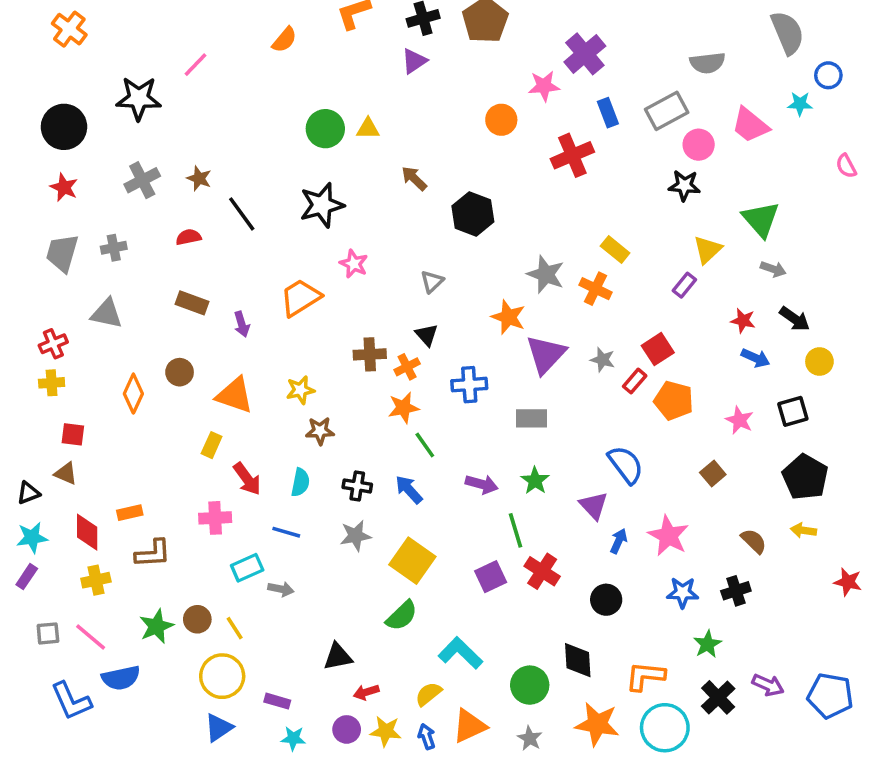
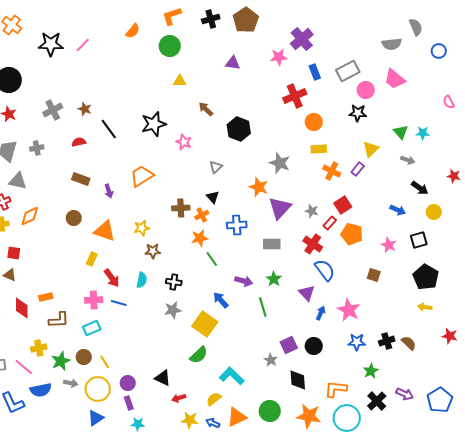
gray semicircle: (787, 33) -> (416, 27), size x0.7
purple triangle: (414, 61) -> (233, 63), moved, turned 42
gray semicircle: (707, 63) -> (392, 44), moved
black star: (139, 98) -> (51, 44), moved
cyan star: (800, 104) -> (423, 133), moved
orange circle: (501, 120) -> (314, 122), moved
green circle: (325, 129) -> (170, 46), moved
green triangle: (761, 219) -> (401, 132), size x0.7
yellow rectangle: (615, 250) -> (319, 149), turned -42
pink star: (354, 264) -> (184, 142), moved
orange cross: (595, 289) -> (332, 171), moved
gray triangle: (107, 314) -> (18, 181), moved
red star: (743, 321) -> (454, 176), moved
orange diamond: (133, 394) -> (30, 216), moved, turned 40
brown square: (713, 473) -> (374, 275), turned -32
blue arrow: (409, 489) -> (221, 300), moved
blue line: (286, 532) -> (119, 303), moved
brown semicircle: (754, 541) -> (409, 343), moved
cyan rectangle: (247, 568) -> (92, 328), moved
red cross: (542, 571) -> (313, 244), moved
purple square: (491, 577) -> (289, 345), moved
yellow cross: (96, 580) -> (39, 348), moved
gray arrow: (281, 589) -> (71, 383), moved
black triangle: (338, 657) -> (163, 378), turned 36
green circle: (530, 685) -> (270, 411), moved
blue pentagon: (830, 696) -> (440, 400), turned 30
purple rectangle: (277, 701) -> (129, 403), turned 56
purple circle: (347, 729) -> (128, 383), moved
blue arrow: (427, 737) -> (213, 423), turned -48
gray star: (530, 738) -> (271, 360), moved

